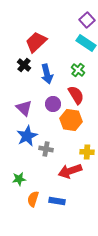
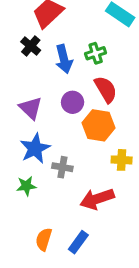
green cross: (78, 70) -> (96, 53), moved, turned 32
yellow cross: (87, 152) -> (122, 160), moved
green star: (19, 179) -> (26, 186), moved
blue rectangle: (57, 201) -> (78, 242), turned -63

